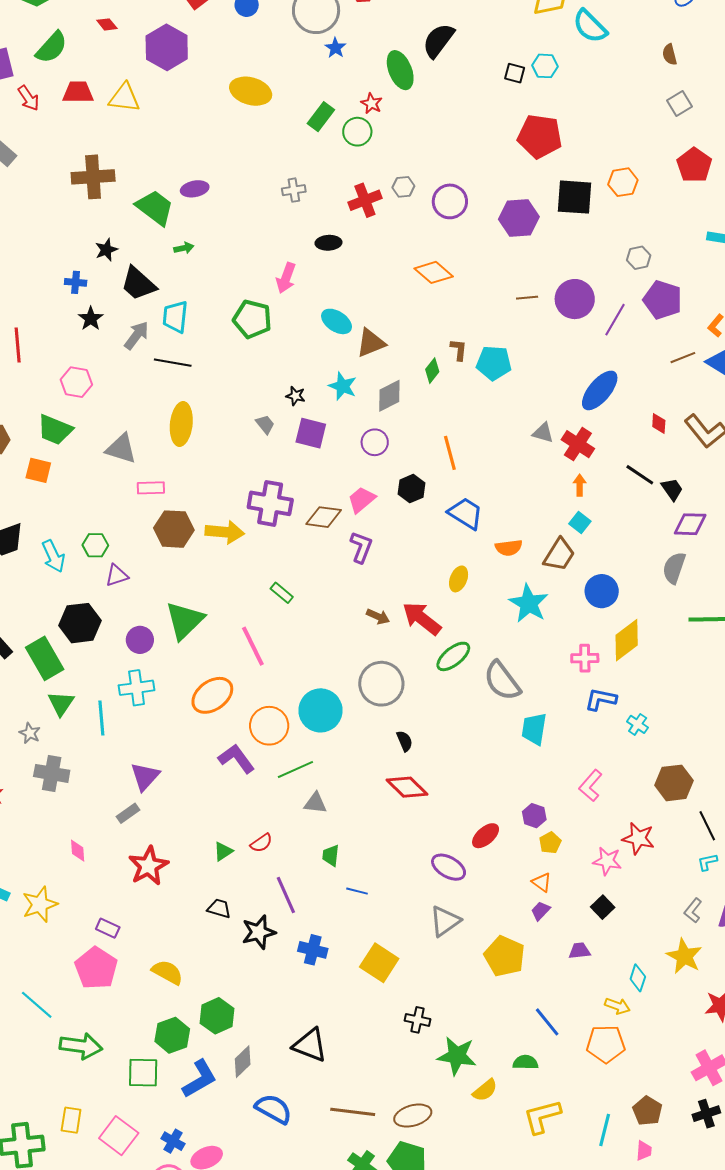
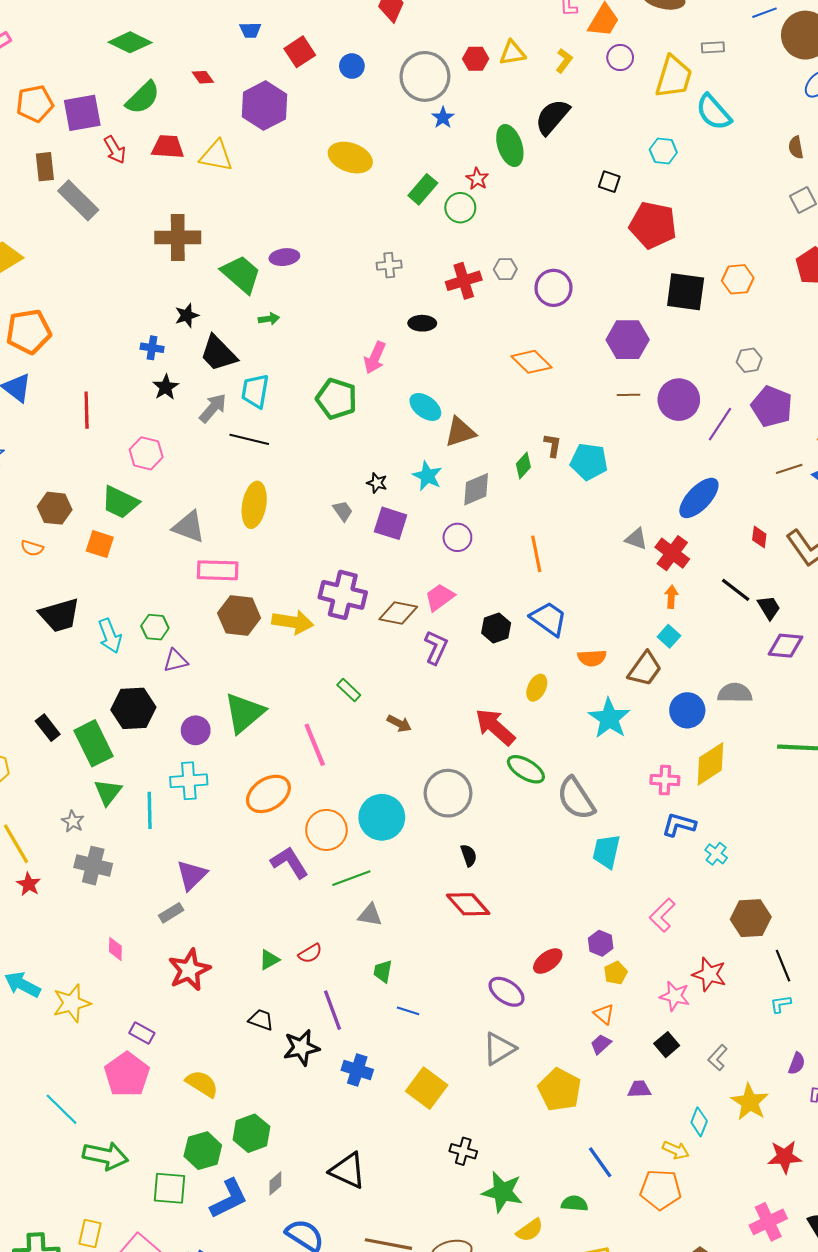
black square: (515, 73) -> (609, 182), moved
purple hexagon: (519, 218) -> (628, 340), moved
pink rectangle: (151, 488) -> (218, 570), size x1.4
black hexagon: (412, 489) -> (496, 628), moved
gray semicircle: (674, 568) -> (735, 693), moved, turned 68
brown arrow: (378, 617) -> (399, 724), moved
green ellipse: (453, 656) -> (526, 769), turned 66
gray L-shape: (693, 911) -> (718, 1058), moved
gray diamond: (243, 1062) -> (275, 1183), size x0.7

